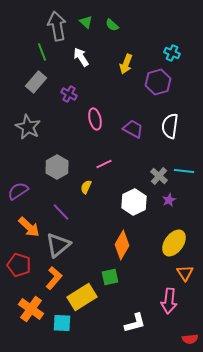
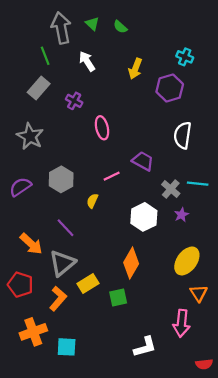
purple trapezoid: (133, 129) -> (143, 161), moved
purple semicircle: (18, 191) -> (20, 187), moved
yellow rectangle: (82, 297) -> (88, 284), moved, size x0.7
orange cross: (31, 309) -> (33, 332), turned 35

